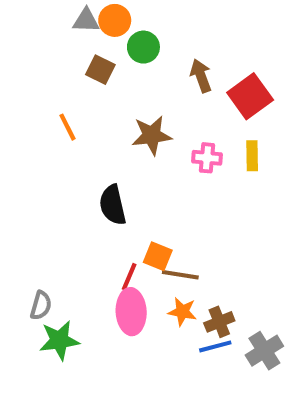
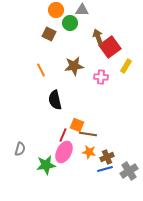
gray triangle: (86, 20) -> (82, 10), moved
red square: (250, 96) -> (110, 47), moved
orange line: (68, 127) -> (41, 70), moved
yellow rectangle: (252, 156) -> (126, 66), moved, turned 32
pink ellipse: (131, 312) -> (64, 152), turned 30
green star: (59, 340) -> (46, 165), moved

